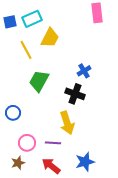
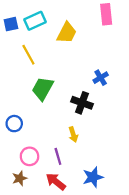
yellow trapezoid: (50, 38) -> (67, 33), moved
blue cross: (84, 71) -> (101, 78), moved
yellow arrow: (67, 123) -> (73, 135), size x0.6
purple line: (53, 143) -> (58, 156), turned 70

